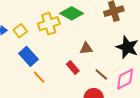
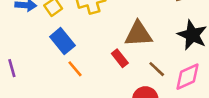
brown triangle: (86, 48) -> (138, 34), size x1.6

